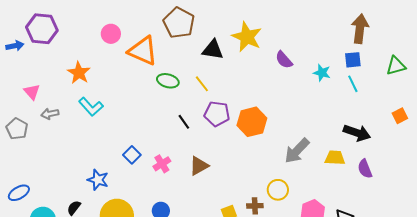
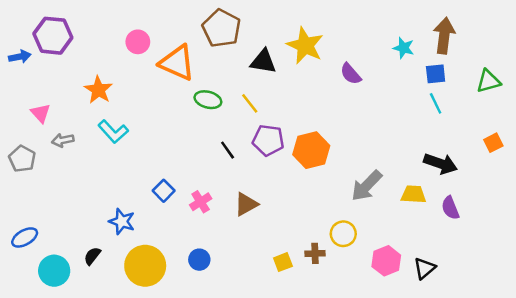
cyan star: (322, 73) -> (404, 48), moved

